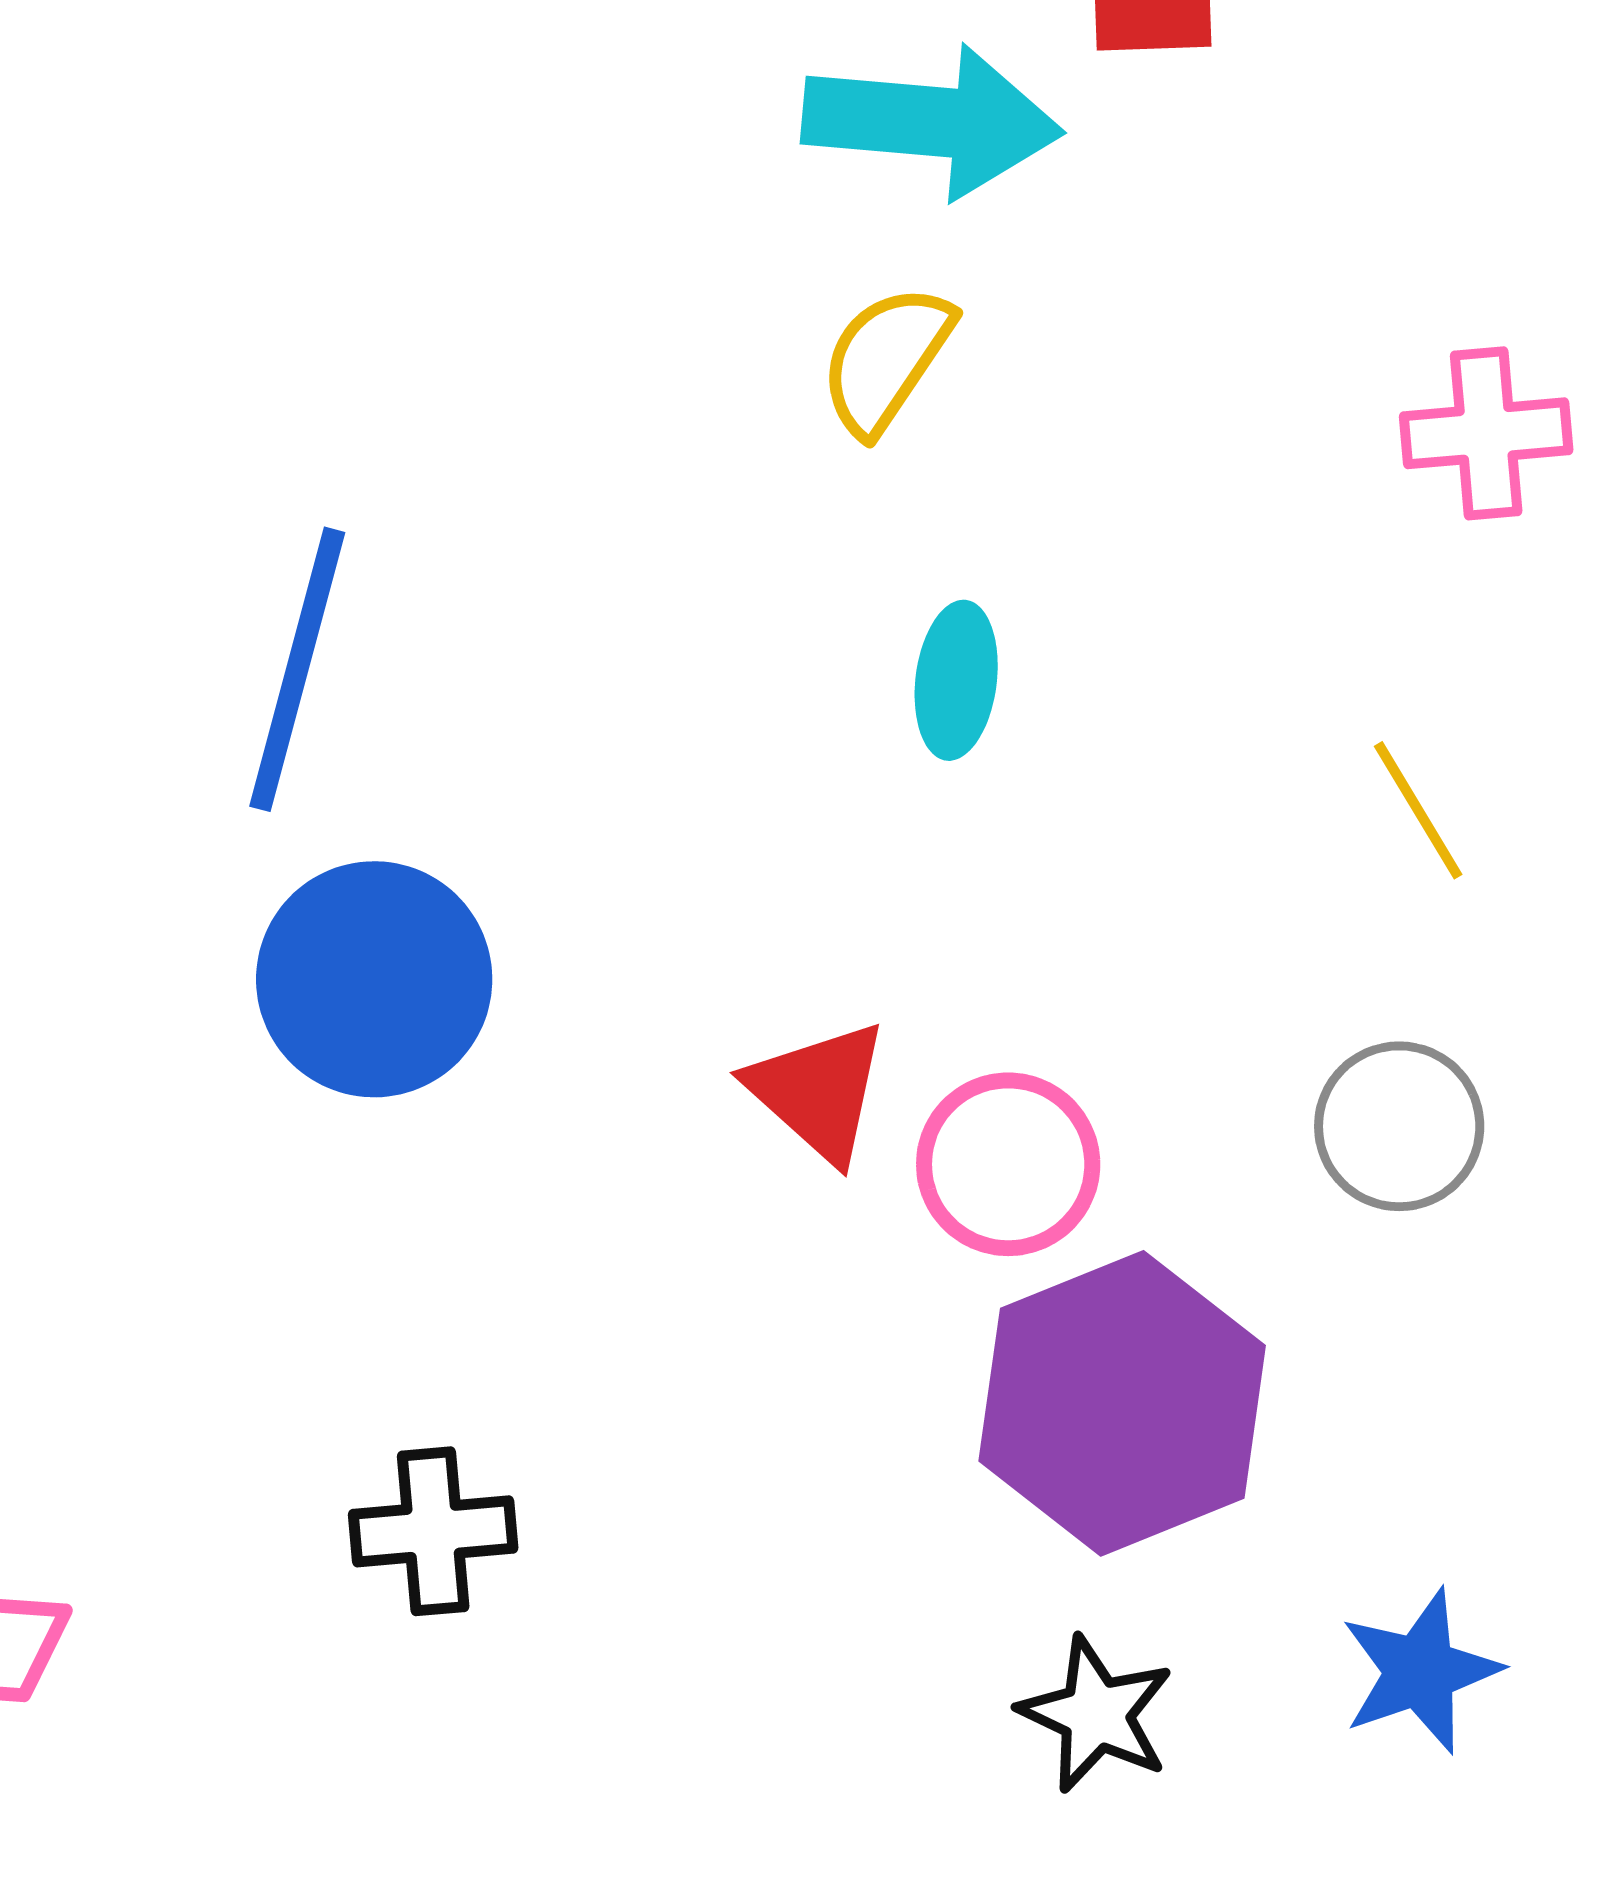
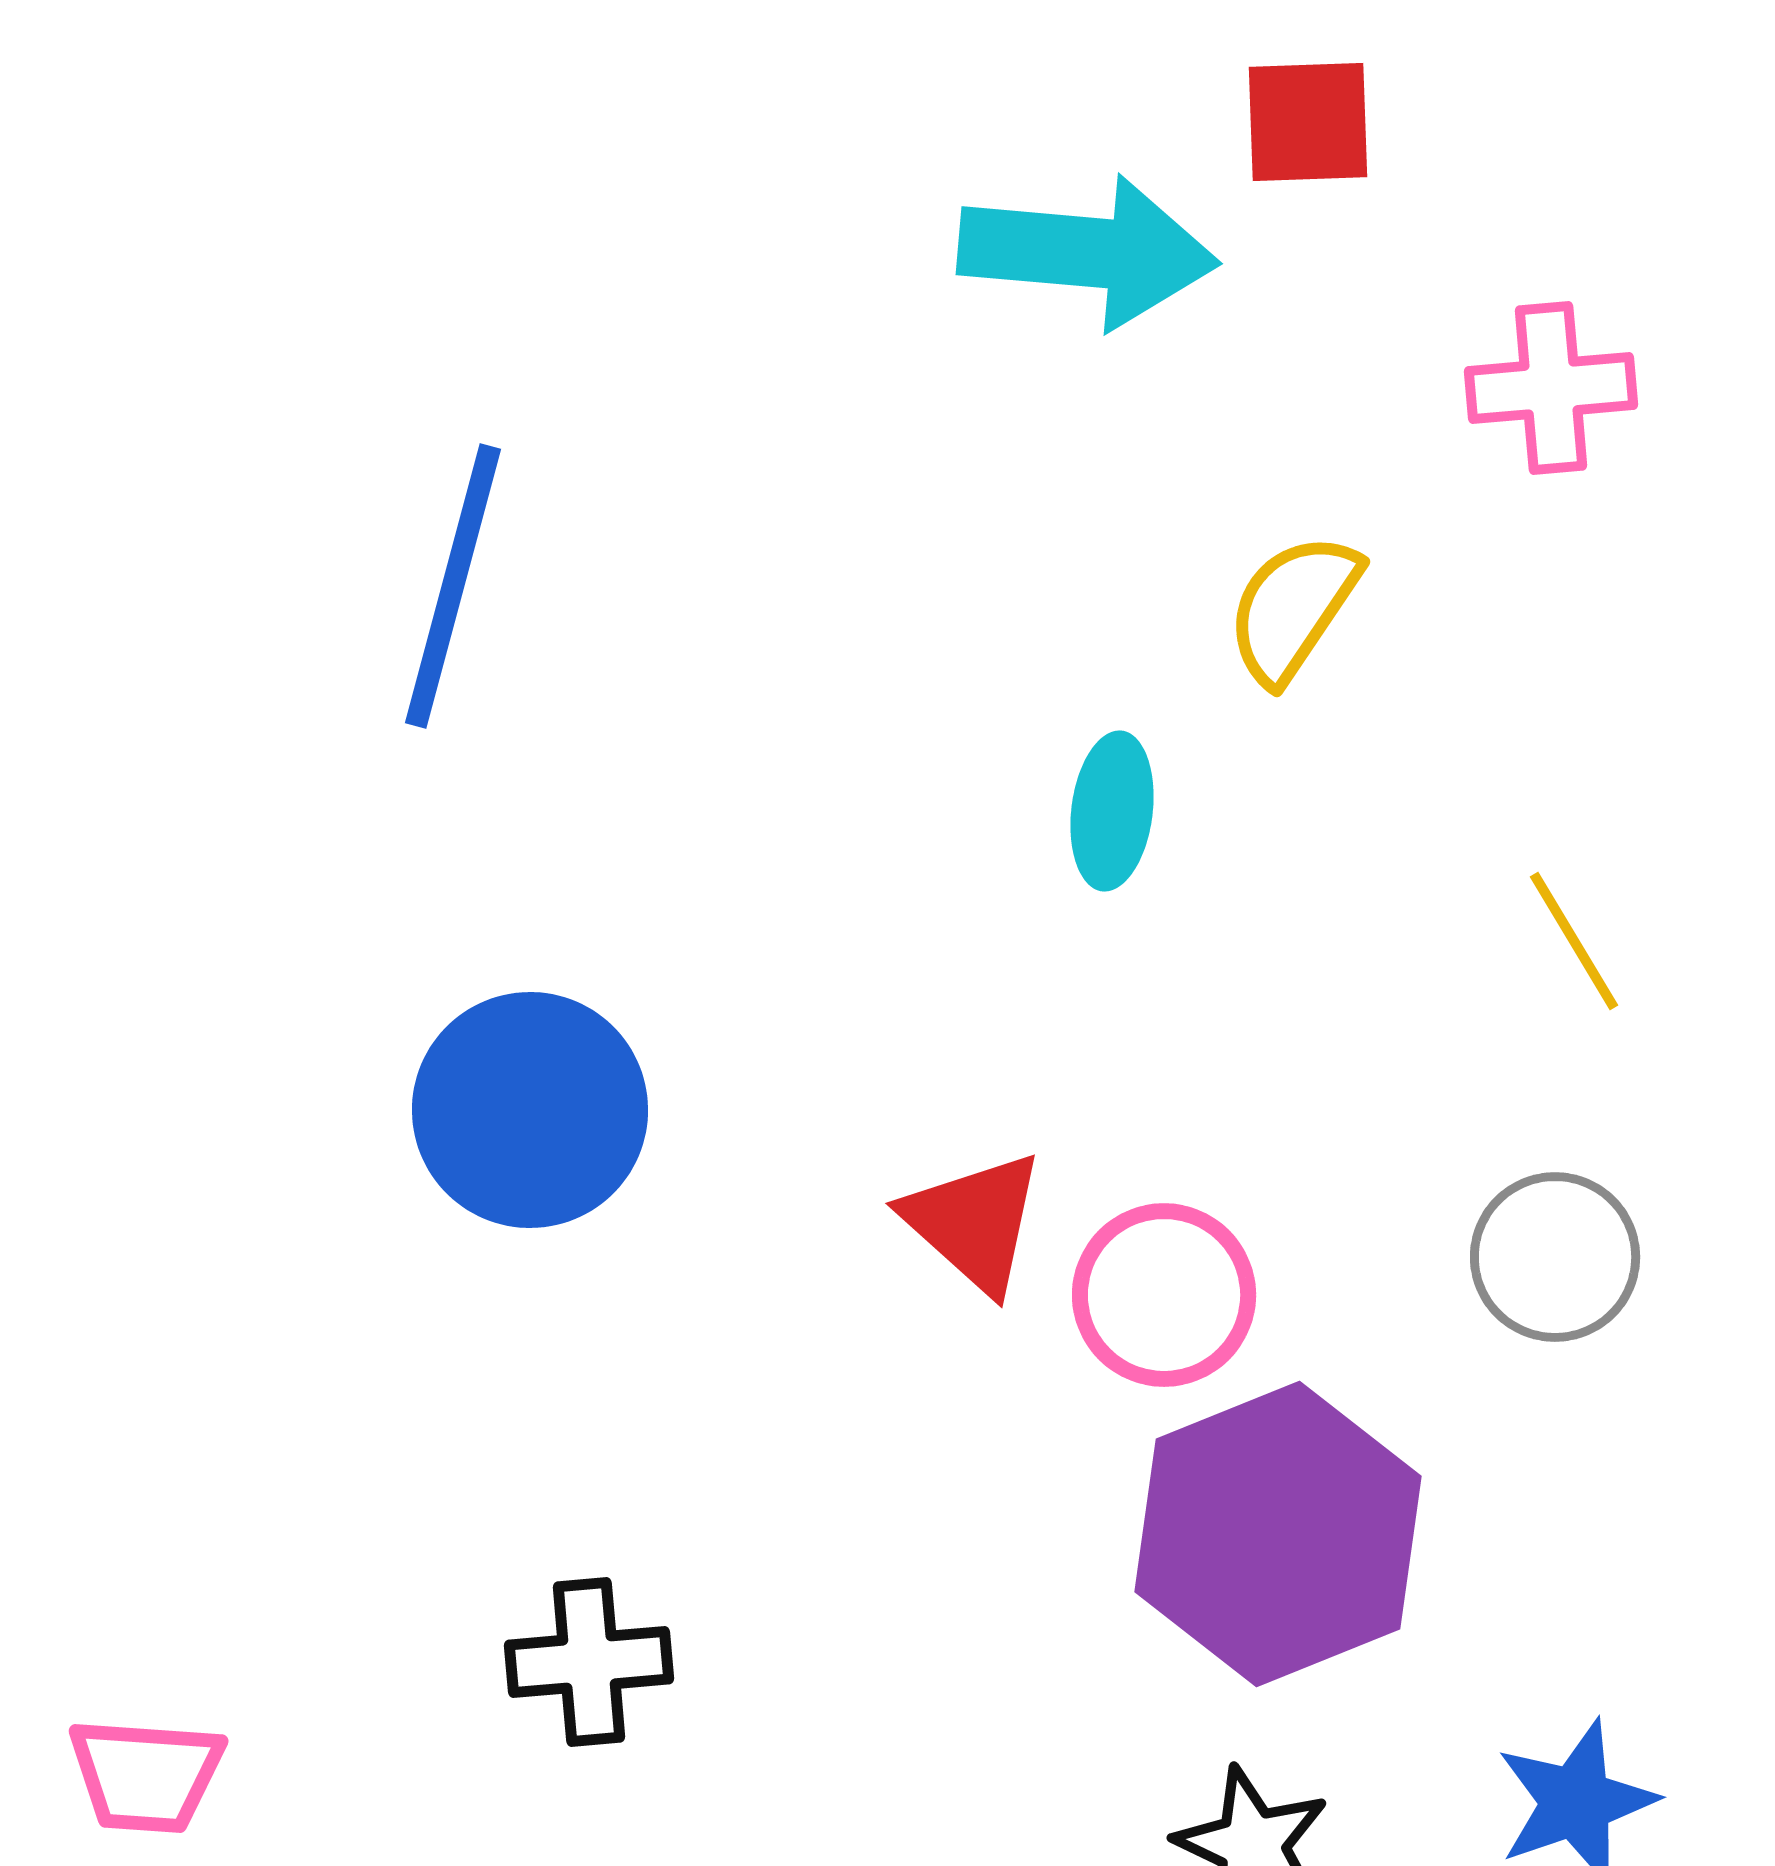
yellow semicircle: (886, 359) -> (1293, 608), moved
pink cross: (1486, 433) -> (1551, 388), moved
blue line: (297, 669) -> (453, 586), moved

